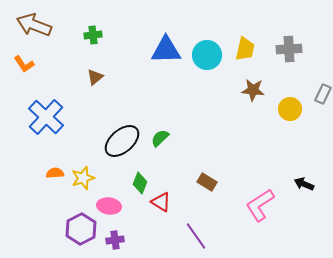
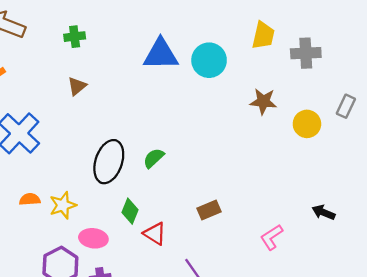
yellow trapezoid: (245, 49) -> (263, 35), moved
black ellipse: (122, 141) -> (109, 162), turned -30
brown rectangle: (207, 182) -> (209, 210), turned -54
pink L-shape: (260, 205) -> (272, 237), size x0.7

